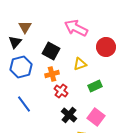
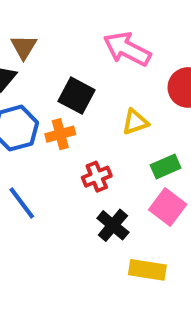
orange cross: (52, 74) -> (60, 134), moved
red cross: (61, 91) -> (97, 177), turned 32
pink square: (96, 117) -> (168, 207), moved

